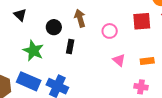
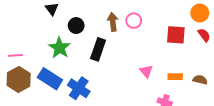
black circle: (54, 27) -> (76, 26), moved
pink circle: (110, 31) -> (134, 21), moved
black rectangle: (70, 46) -> (98, 49), size x1.5

